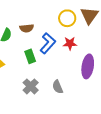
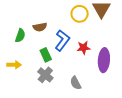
red star: (70, 43) -> (84, 48), moved
gray cross: (31, 86) -> (45, 75), moved

